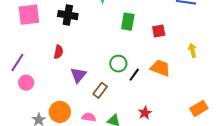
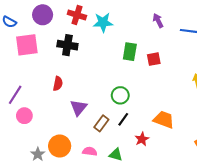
red square: (159, 31) -> (154, 59), moved
orange trapezoid: (160, 68) -> (164, 120), moved
black line: (134, 75) -> (123, 119), moved
red star: (145, 113) -> (142, 139), moved

